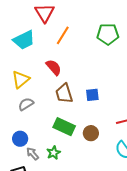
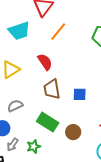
gray semicircle: (26, 104) -> (15, 106), moved
gray arrow: (33, 154) -> (13, 145), turned -112

